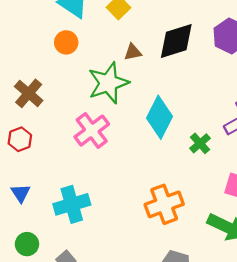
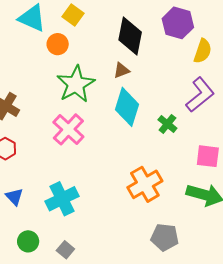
black diamond: (176, 41) -> (130, 36), turned -51
orange circle: (66, 42) -> (58, 44), moved
brown triangle: (133, 52) -> (121, 70), moved

